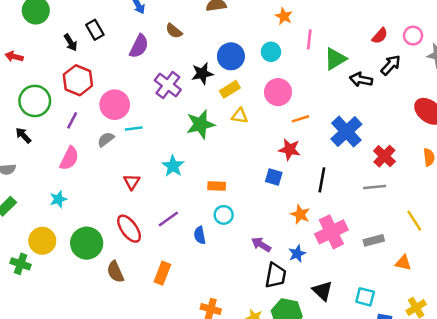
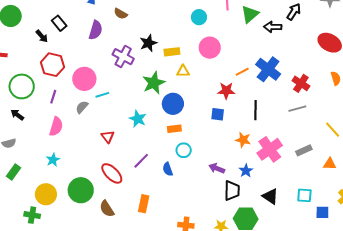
blue circle: (231, 56) -> (173, 104), moved
yellow rectangle: (230, 89) -> (172, 52), turned 35
orange line: (301, 119) -> (242, 72), moved

